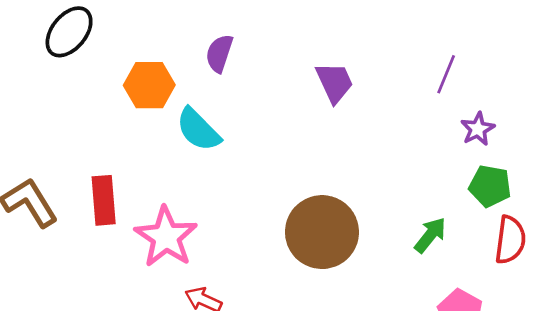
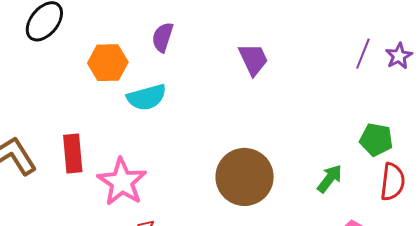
purple line: (446, 74) -> (363, 54), moved
purple star: (478, 129) -> (399, 56), moved
cyan semicircle: (198, 130) -> (147, 97), turned -60

